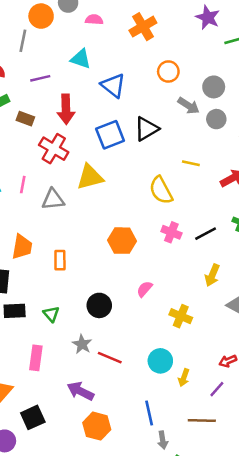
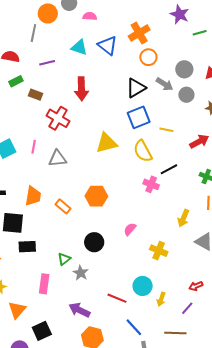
orange cross: (143, 27) -> (139, 33), moved
blue triangle: (113, 86) -> (108, 45), moved
red arrow: (66, 109) -> (81, 89), moved
black triangle: (146, 129) -> (136, 88), moved
blue square: (110, 135) -> (139, 117), moved
yellow triangle: (90, 177) -> (106, 143), moved
black line: (206, 234) -> (169, 169), moved
orange hexagon: (122, 241) -> (96, 196), moved
orange rectangle: (60, 260) -> (63, 206), turned -49
green triangle: (51, 314) -> (64, 259), moved, turned 32
red line: (110, 358) -> (117, 298), moved
blue line: (149, 413) -> (134, 327), turned -30

